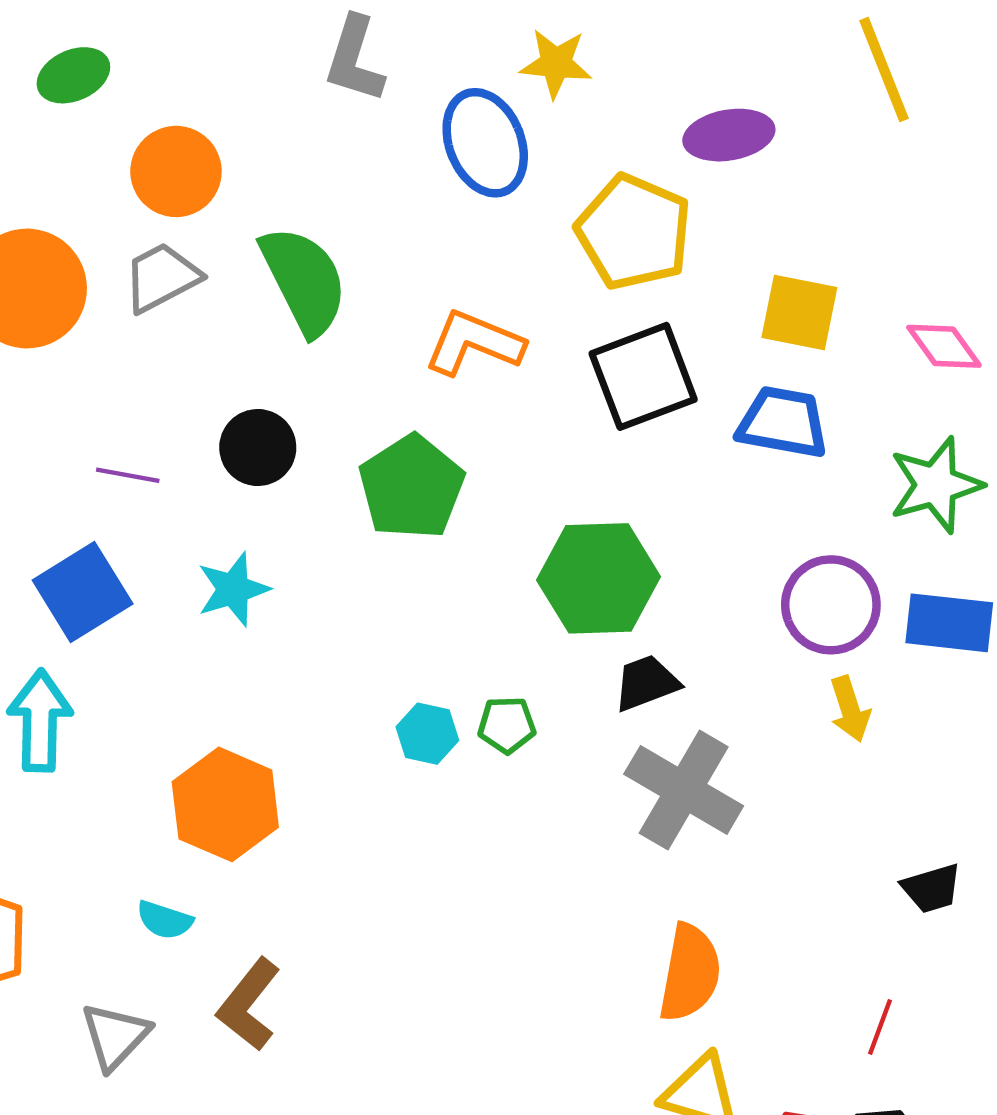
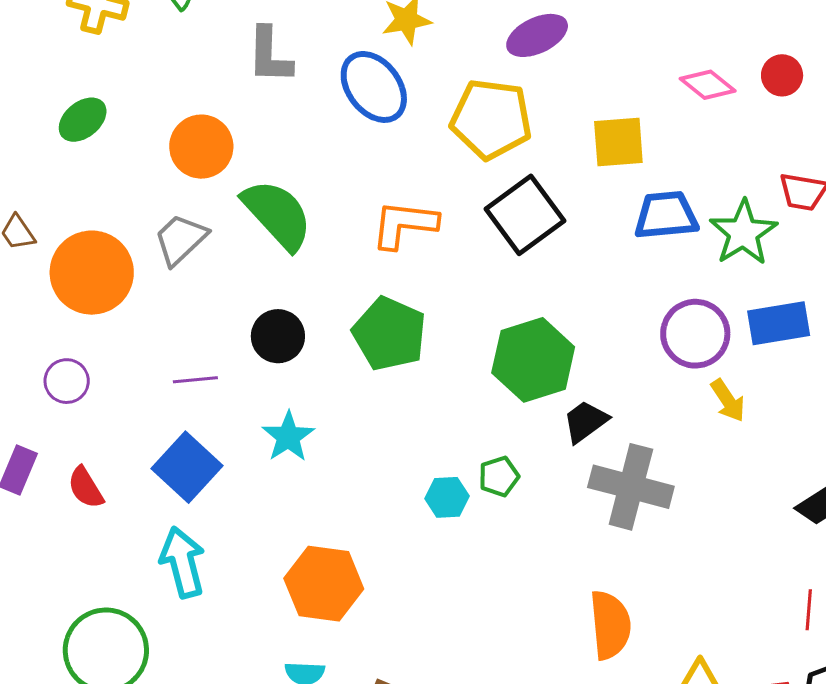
orange circle: (176, 171) -> (201, 147), moved
pink diamond: (944, 346) -> (708, 85), moved
blue trapezoid: (783, 422) -> (666, 215), moved
orange semicircle: (690, 973) -> (610, 625), moved

